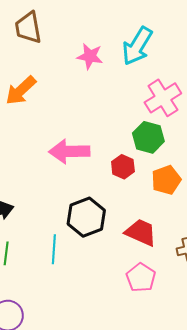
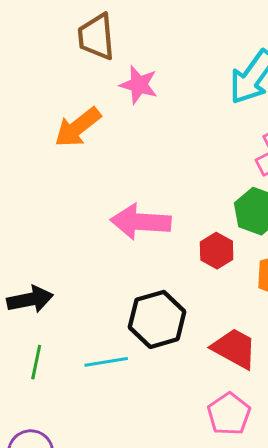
pink star: (90, 56) -> (139, 85), moved
cyan line: (54, 249) -> (106, 362), turned 72

